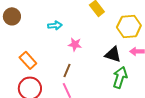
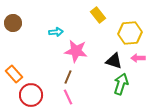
pink star: (75, 44) -> (76, 51), size x1.6
orange rectangle: (28, 60) -> (14, 74), moved

